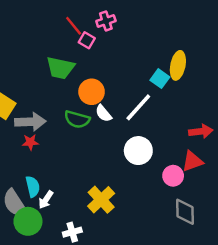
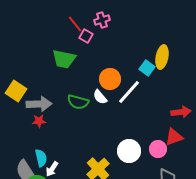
orange circle: (92, 92) -> (110, 79), moved
white circle: (138, 151) -> (129, 151), moved

